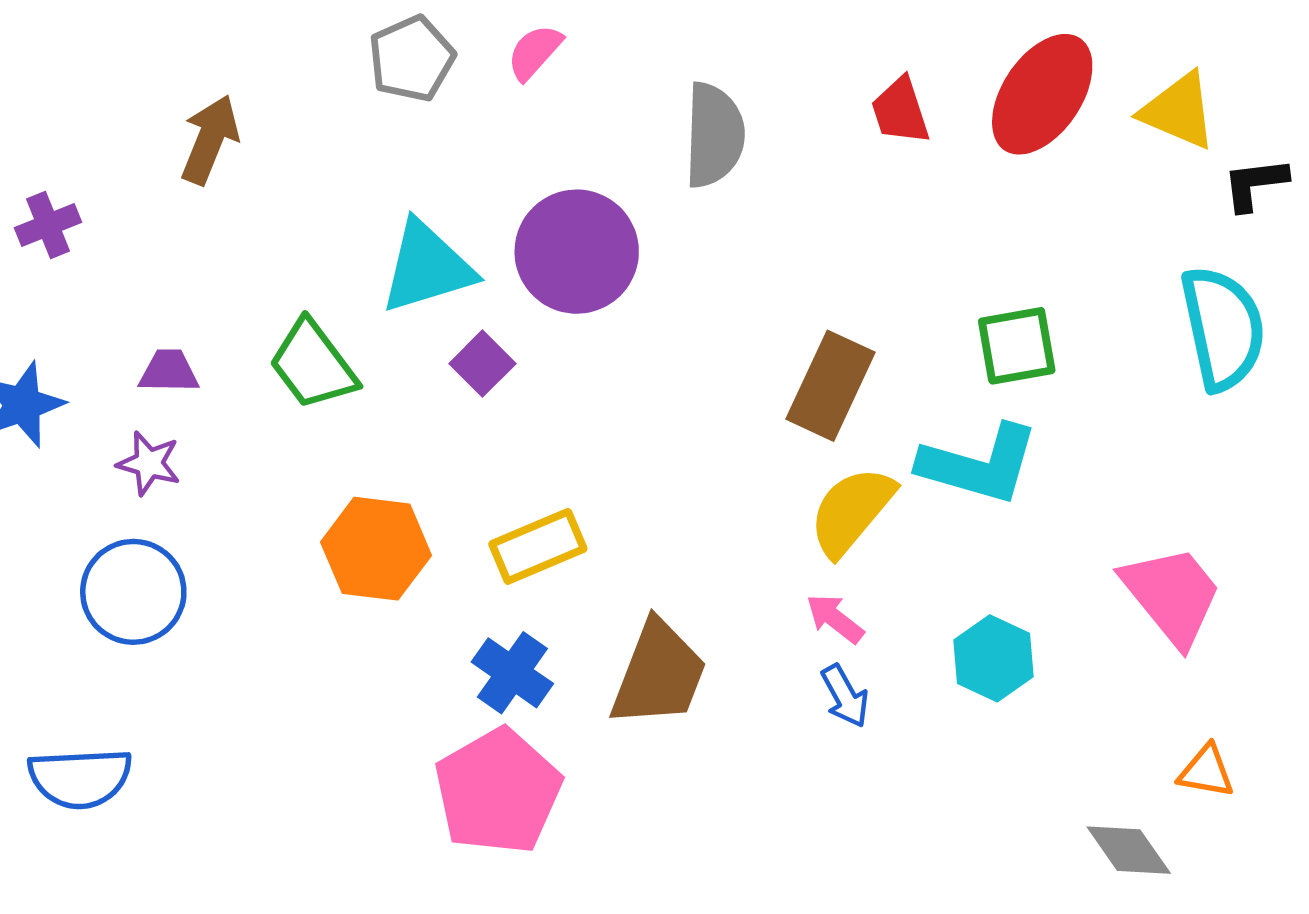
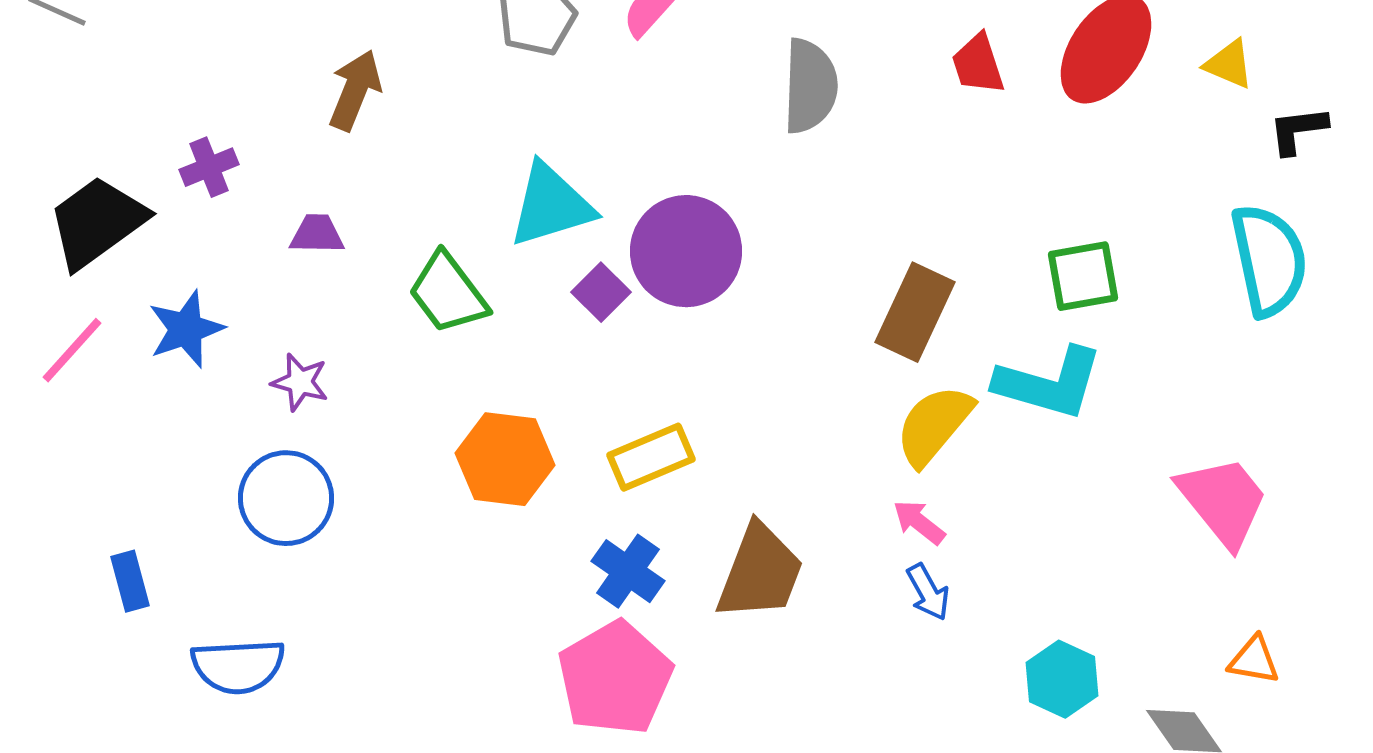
yellow triangle: (1179, 111) -> (1229, 64), size x0.7
purple circle: (577, 252) -> (686, 251), moved
purple trapezoid: (169, 371) -> (317, 234), moved
cyan hexagon: (993, 658) -> (1062, 679), moved

